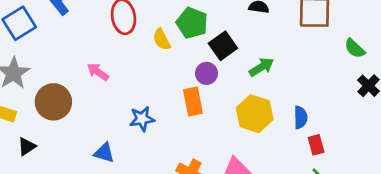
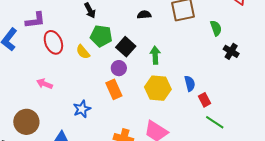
green semicircle: (355, 48) -> (216, 28), turned -140
green arrow: (261, 67) -> (155, 55), turned -48
brown circle: (53, 102) -> (26, 122), moved

